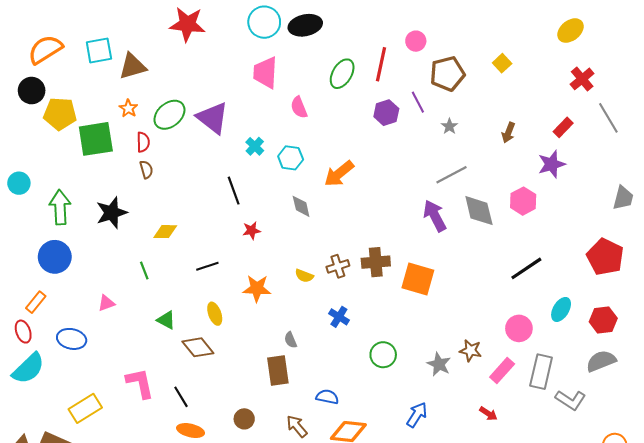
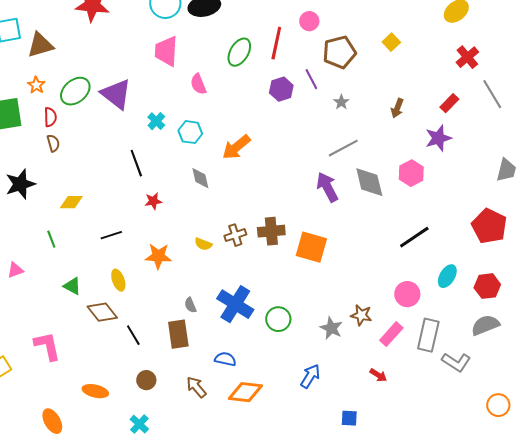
blue cross: (339, 317) -> (235, 304), moved, size x1.8
black line: (181, 397) -> (133, 335), moved

